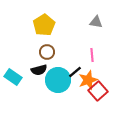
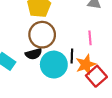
brown circle: (47, 52) -> (42, 35), size x1.6
black line: (75, 72) -> (72, 56), turned -48

